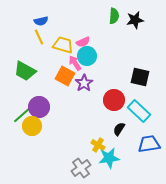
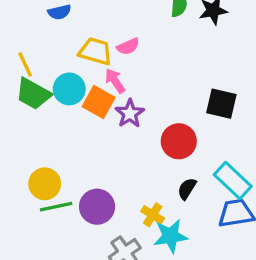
yellow line: (39, 37) -> (25, 64), moved
cyan circle: (87, 56) -> (69, 89), moved
purple circle: (39, 107) -> (97, 207), moved
cyan rectangle: (139, 111) -> (233, 181), moved
green line: (22, 115) -> (56, 207), moved, turned 30

